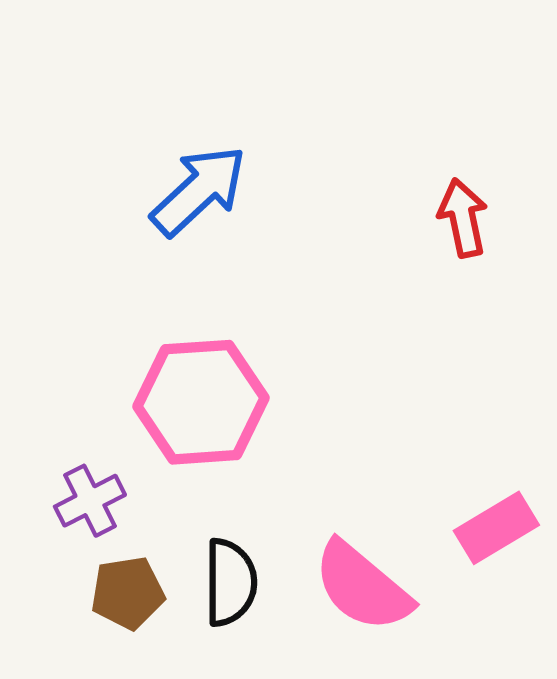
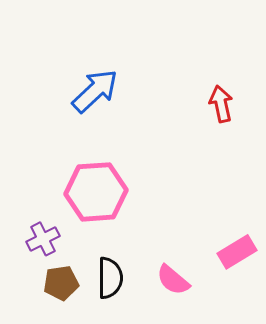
pink semicircle: (362, 587) -> (173, 280), size x0.7

